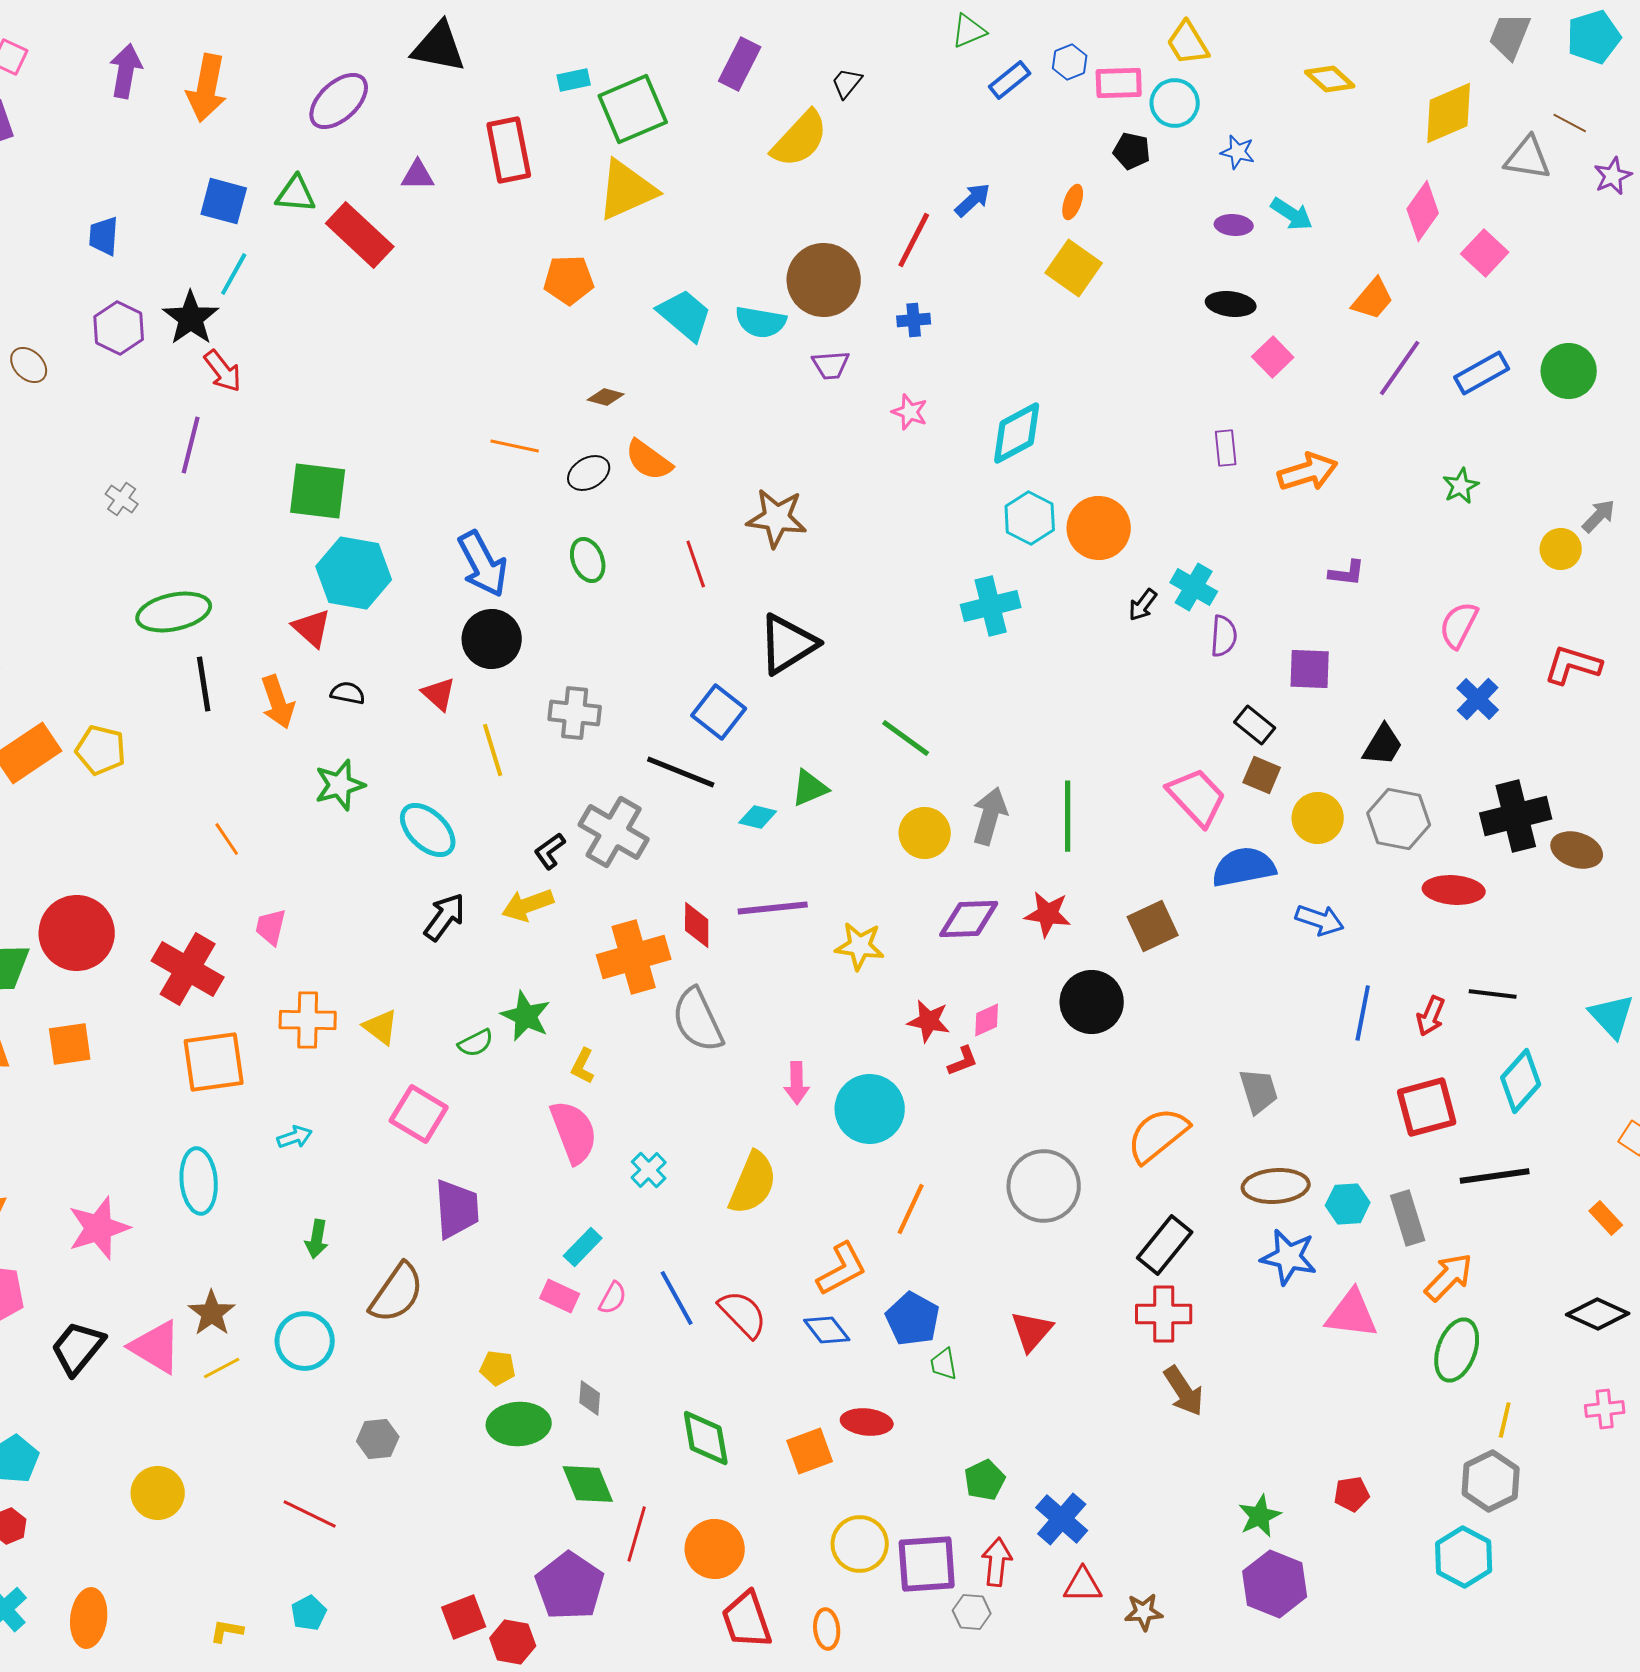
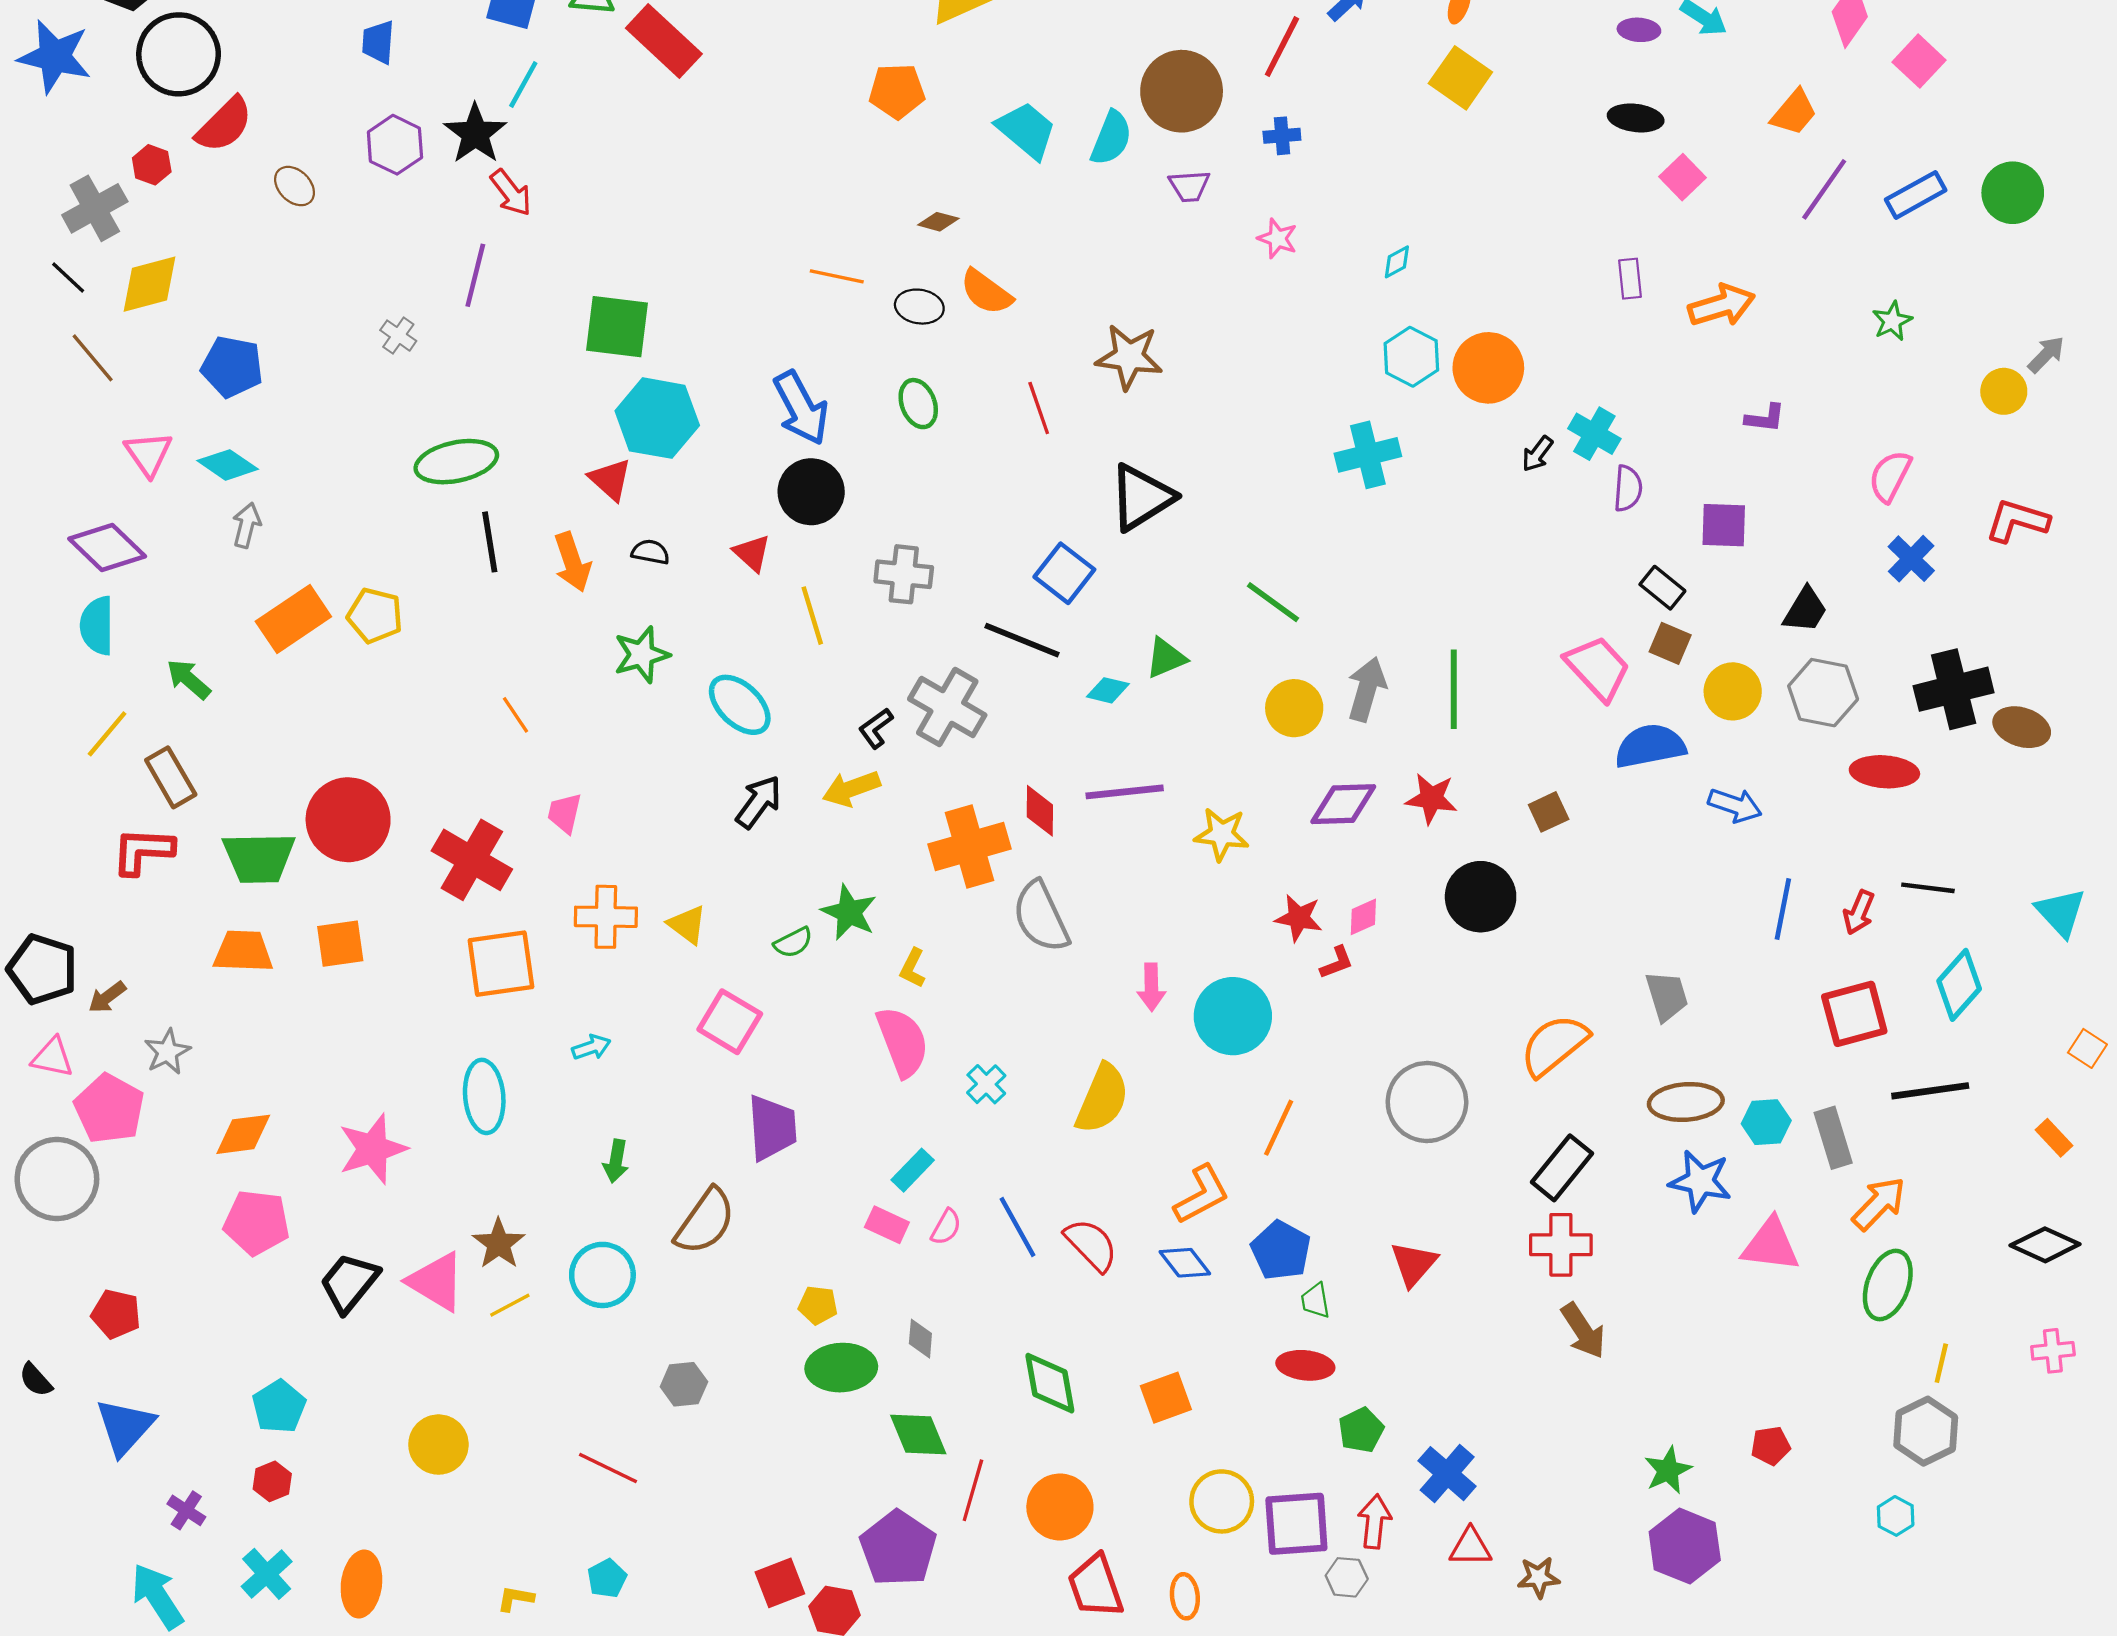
cyan semicircle: (761, 322) -> (1111, 138), turned -78
cyan diamond: (1017, 433) -> (1397, 262), size x0.5
black ellipse: (589, 473) -> (919, 307), turned 39
brown square: (1153, 926) -> (1549, 812), size x0.7
red ellipse: (867, 1422) -> (1305, 1365), moved
cyan hexagon: (1464, 1557) -> (1896, 1516), size x0.6

